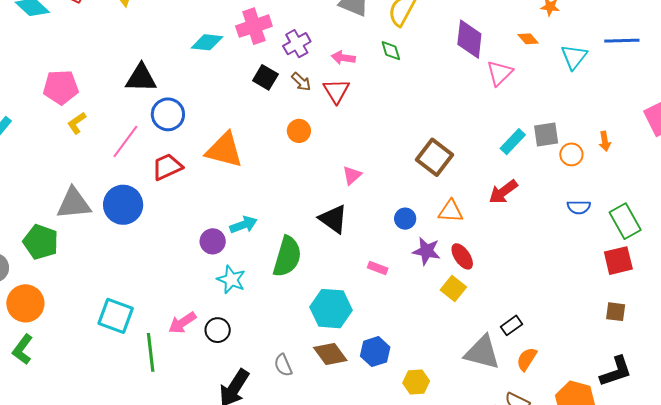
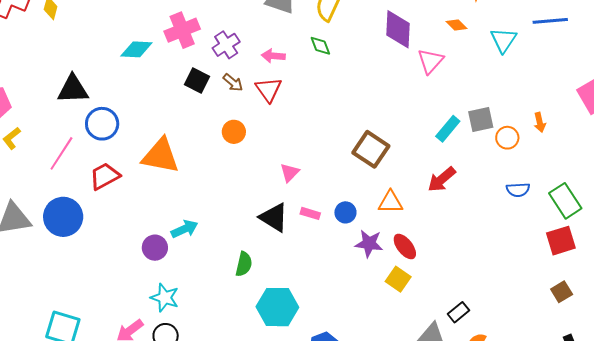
green semicircle: (287, 257) -> (244, 264), moved, size x0.6
pink rectangle: (378, 268) -> (310, 213), moved
cyan star: (231, 280) -> (165, 298), moved
brown square: (616, 312) -> (562, 292), turned -35

